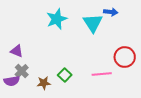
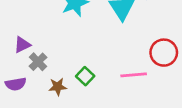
purple triangle: (17, 51) -> (22, 45), turned -48
gray cross: (22, 71) -> (38, 62), moved

